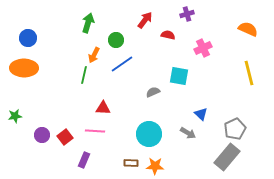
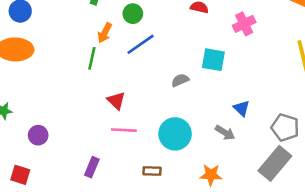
red triangle: (103, 108) -> (116, 101), turned 42
gray pentagon: (235, 129) -> (285, 127), turned -30
pink line: (95, 131) -> (124, 130), moved
red square: (65, 137) -> (20, 175), moved, turned -35
orange star: (155, 166) -> (211, 175), moved

